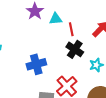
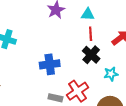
cyan triangle: (56, 19) -> (88, 14), moved

